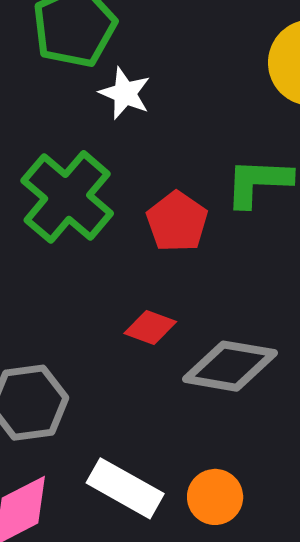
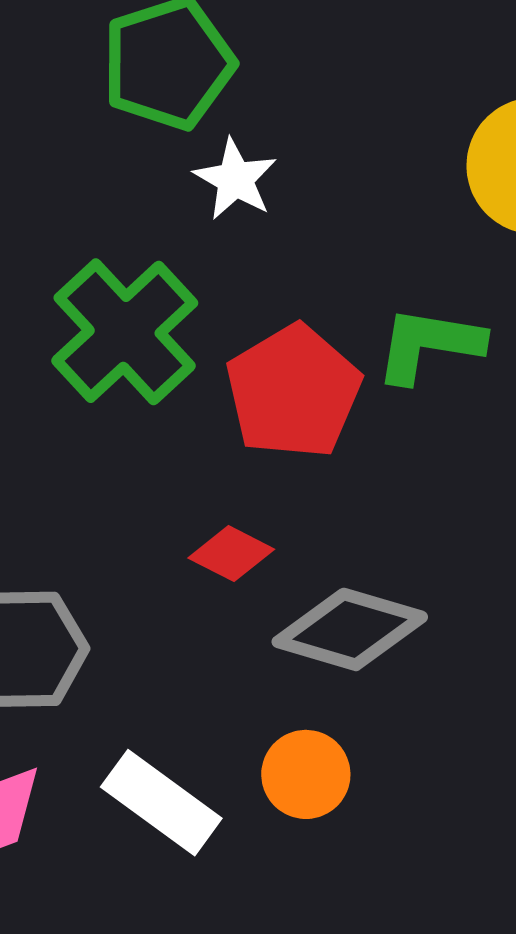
red pentagon: (177, 222) -> (293, 392), size x1.4
orange circle: (215, 497) -> (306, 774), moved

